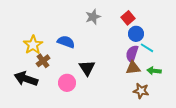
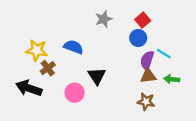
blue circle: (136, 34) -> (138, 38), moved
yellow star: (33, 45) -> (37, 50), turned -30
brown star: (141, 91) -> (146, 102), moved

